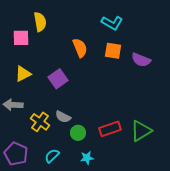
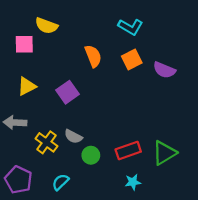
yellow semicircle: (40, 22) -> (46, 26), turned 120
orange square: (113, 51) -> (132, 60), turned -36
cyan star: (87, 158) -> (133, 182), moved

